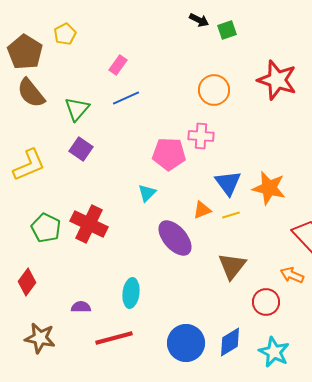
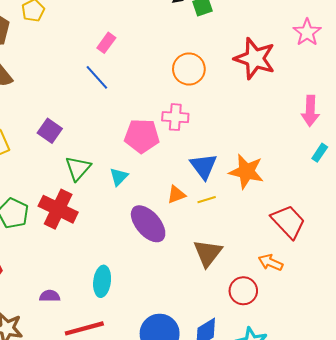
pink rectangle: (118, 65) -> (106, 43), moved
blue line: (126, 98) -> (97, 77), turned 72
green triangle: (77, 109) -> (78, 168), moved

